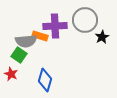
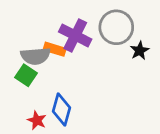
purple cross: (55, 26) -> (75, 35), turned 30
red star: (11, 74) -> (37, 120), moved

